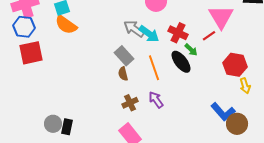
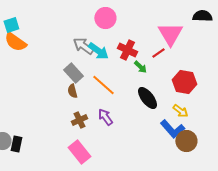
black ellipse: (181, 62) -> (147, 98), moved
orange line: (154, 68) -> (103, 85), turned -30
yellow arrow: (245, 86) -> (180, 111), moved, turned -35

